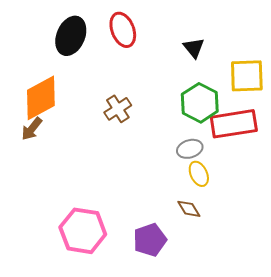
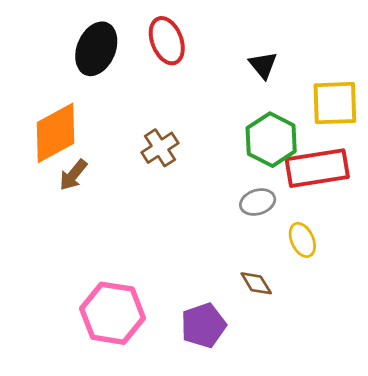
brown arrow: (32, 129) -> (73, 175), moved
yellow ellipse: (199, 174) -> (302, 240), moved

